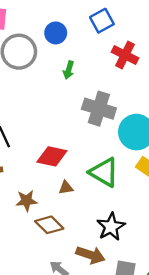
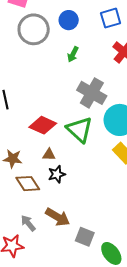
green triangle: (104, 172) -> (80, 129), moved
black star: (111, 227) -> (57, 174), moved, size x0.7

